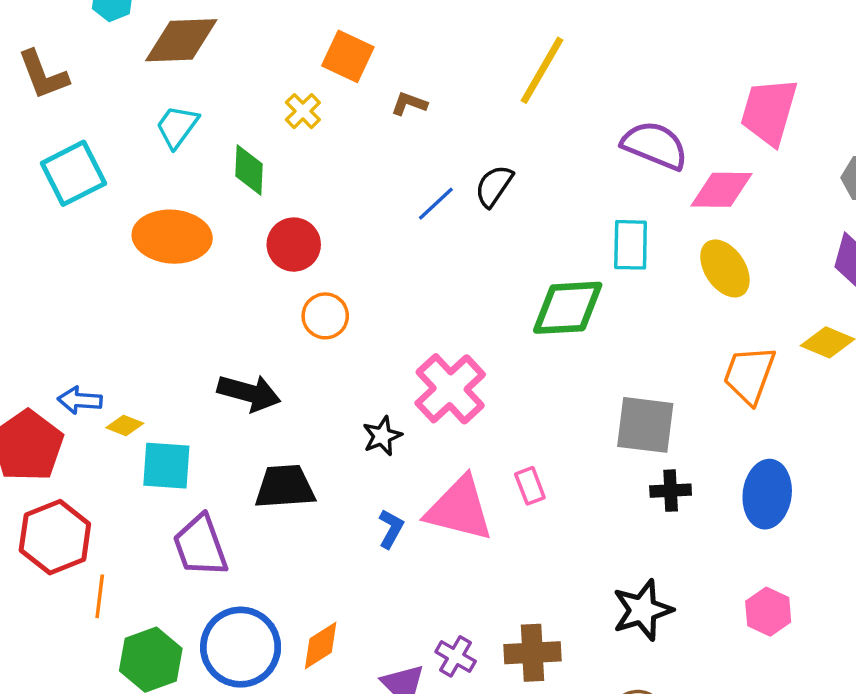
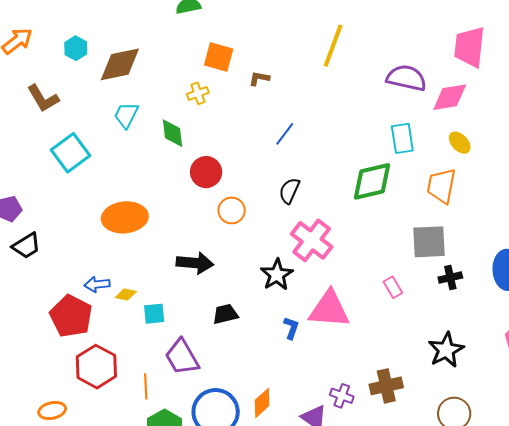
yellow cross: (303, 111) -> (198, 93), turned 35
black semicircle: (494, 186) -> (289, 191), moved
orange ellipse: (172, 237) -> (125, 217), moved
yellow ellipse: (725, 268) -> (460, 143), size x0.7
orange trapezoid: (749, 375) -> (441, 186), moved
black star: (382, 436) -> (277, 275), size x1.4
cyan square: (166, 466) -> (154, 314), size x0.7
pink rectangle: (530, 486) -> (393, 287), moved
black trapezoid: (285, 487) -> (225, 314), size x0.7
orange line: (100, 596) -> (146, 386), moved

